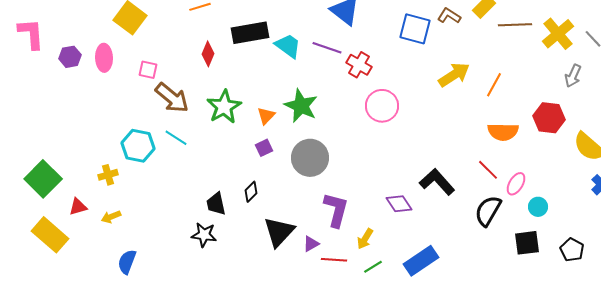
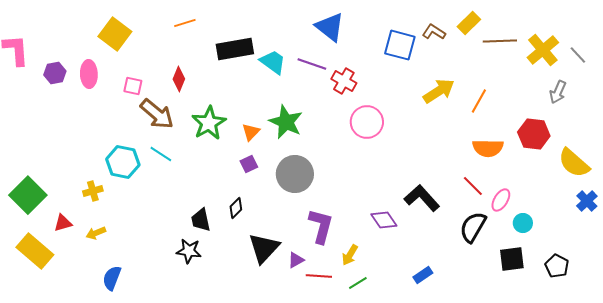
red diamond: (208, 54) -> (179, 79), moved
blue rectangle: (421, 261) -> (423, 275), moved, size x0.6

